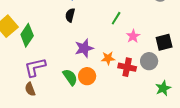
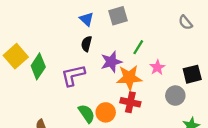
purple star: (84, 48) -> (111, 62), moved
orange star: (108, 58) -> (129, 78), moved, size x1.6
purple L-shape: (35, 67) -> (73, 75), moved
red cross: (127, 67) -> (130, 102), moved

